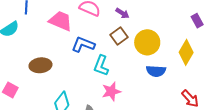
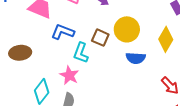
brown square: (119, 36) -> (100, 38), moved, turned -30
pink star: (111, 91) -> (69, 75), moved, turned -30

